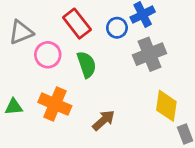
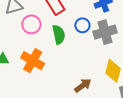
blue circle: (117, 28) -> (82, 25), moved
brown arrow: (104, 120) -> (83, 86), moved

